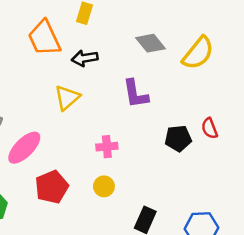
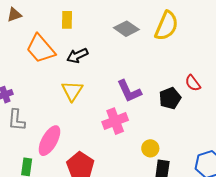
purple L-shape: (136, 94) -> (129, 91), moved
pink cross: (107, 147) -> (115, 121), size x1.4
yellow circle: (104, 186) -> (150, 148), moved

